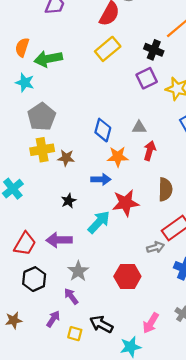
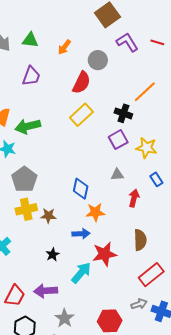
gray triangle: (139, 127) -> (117, 175), moved
red arrow: (150, 151) -> (134, 198), moved
gray arrow: (155, 247) -> (139, 304), moved

